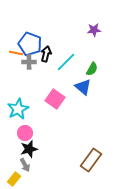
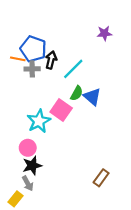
green semicircle: (92, 69) -> (77, 93), moved
cyan star: (18, 109) -> (39, 121), moved
brown rectangle: (91, 160) -> (101, 178), size x0.7

